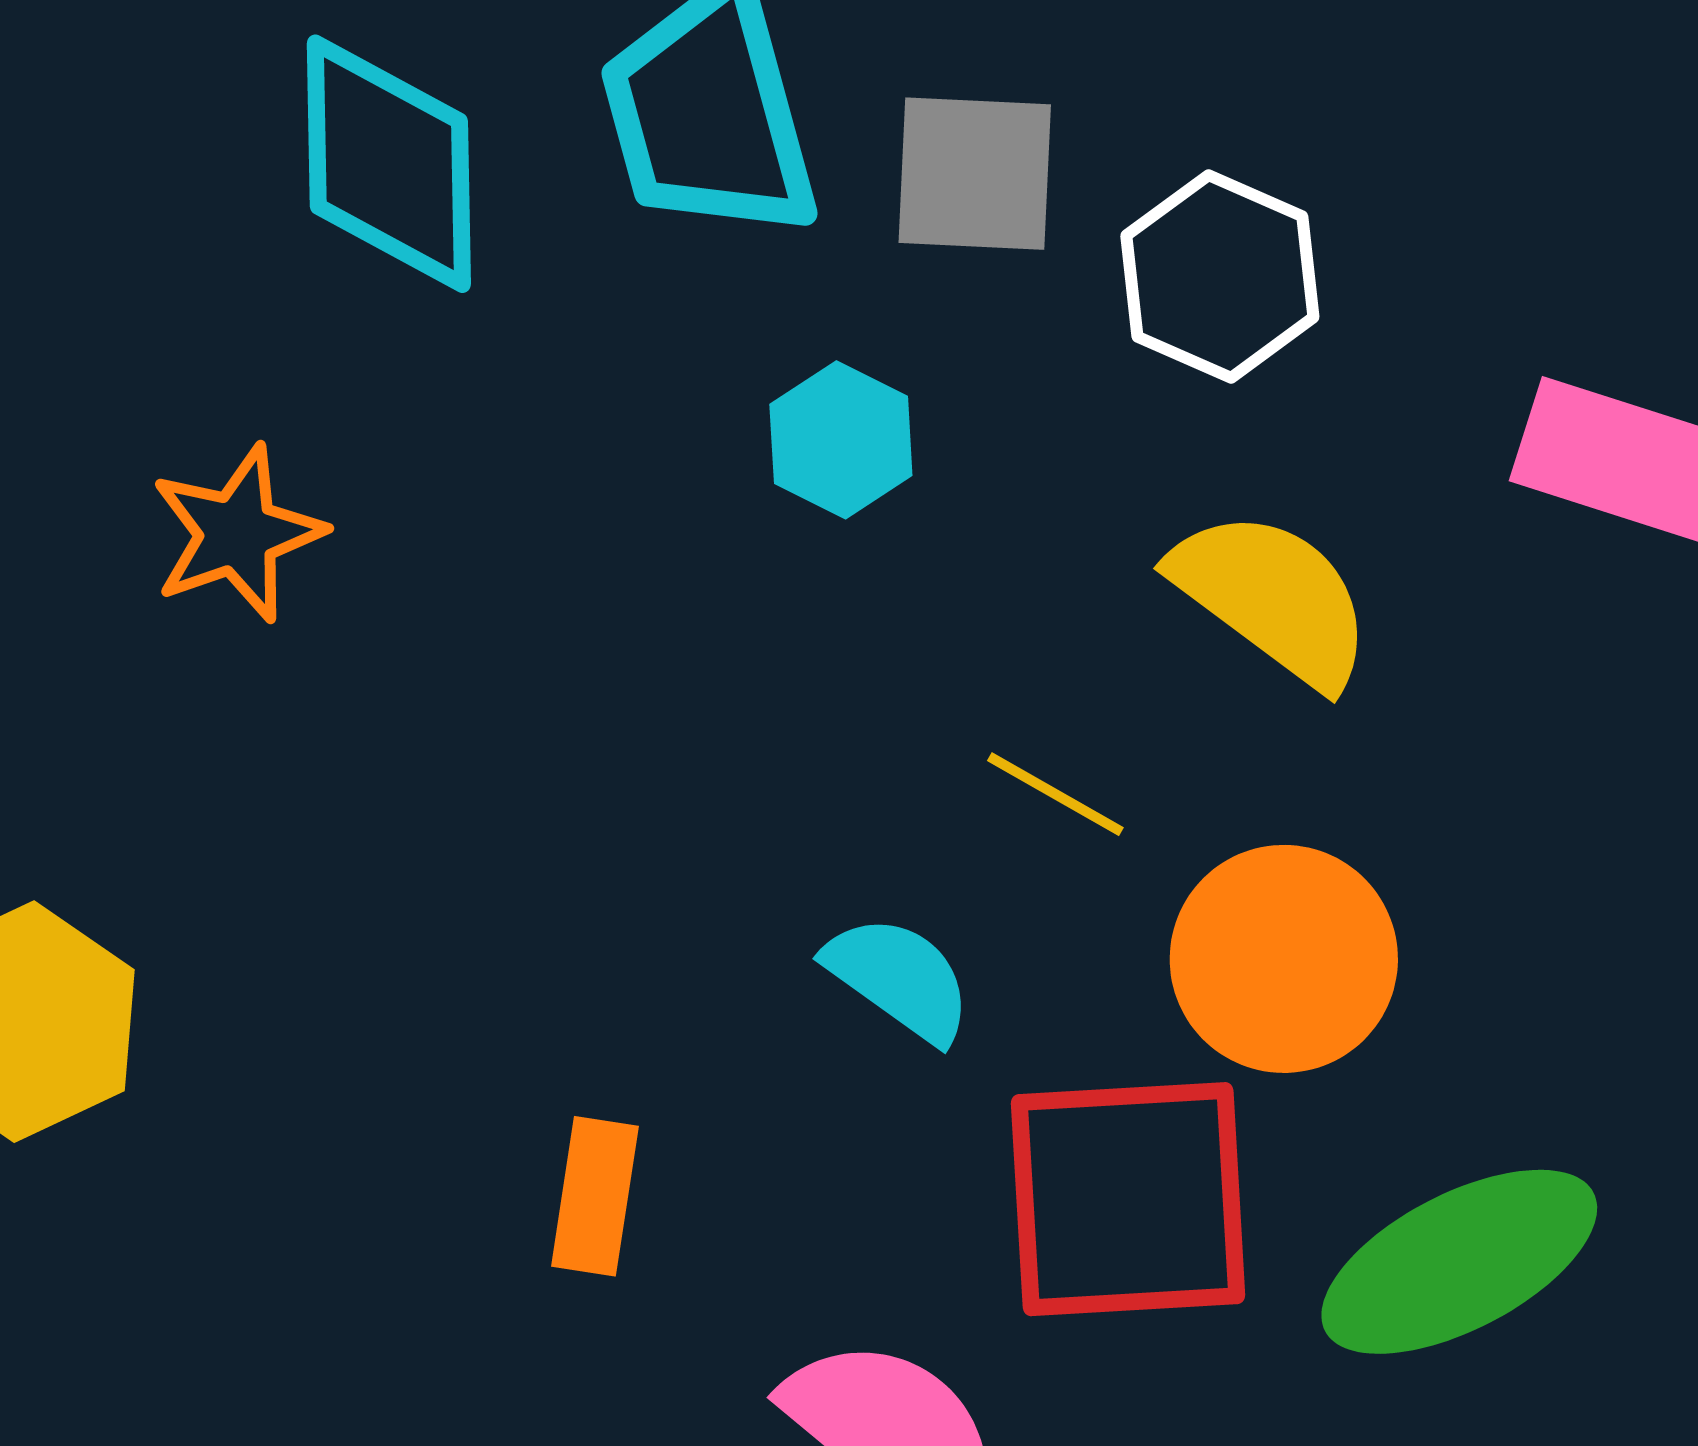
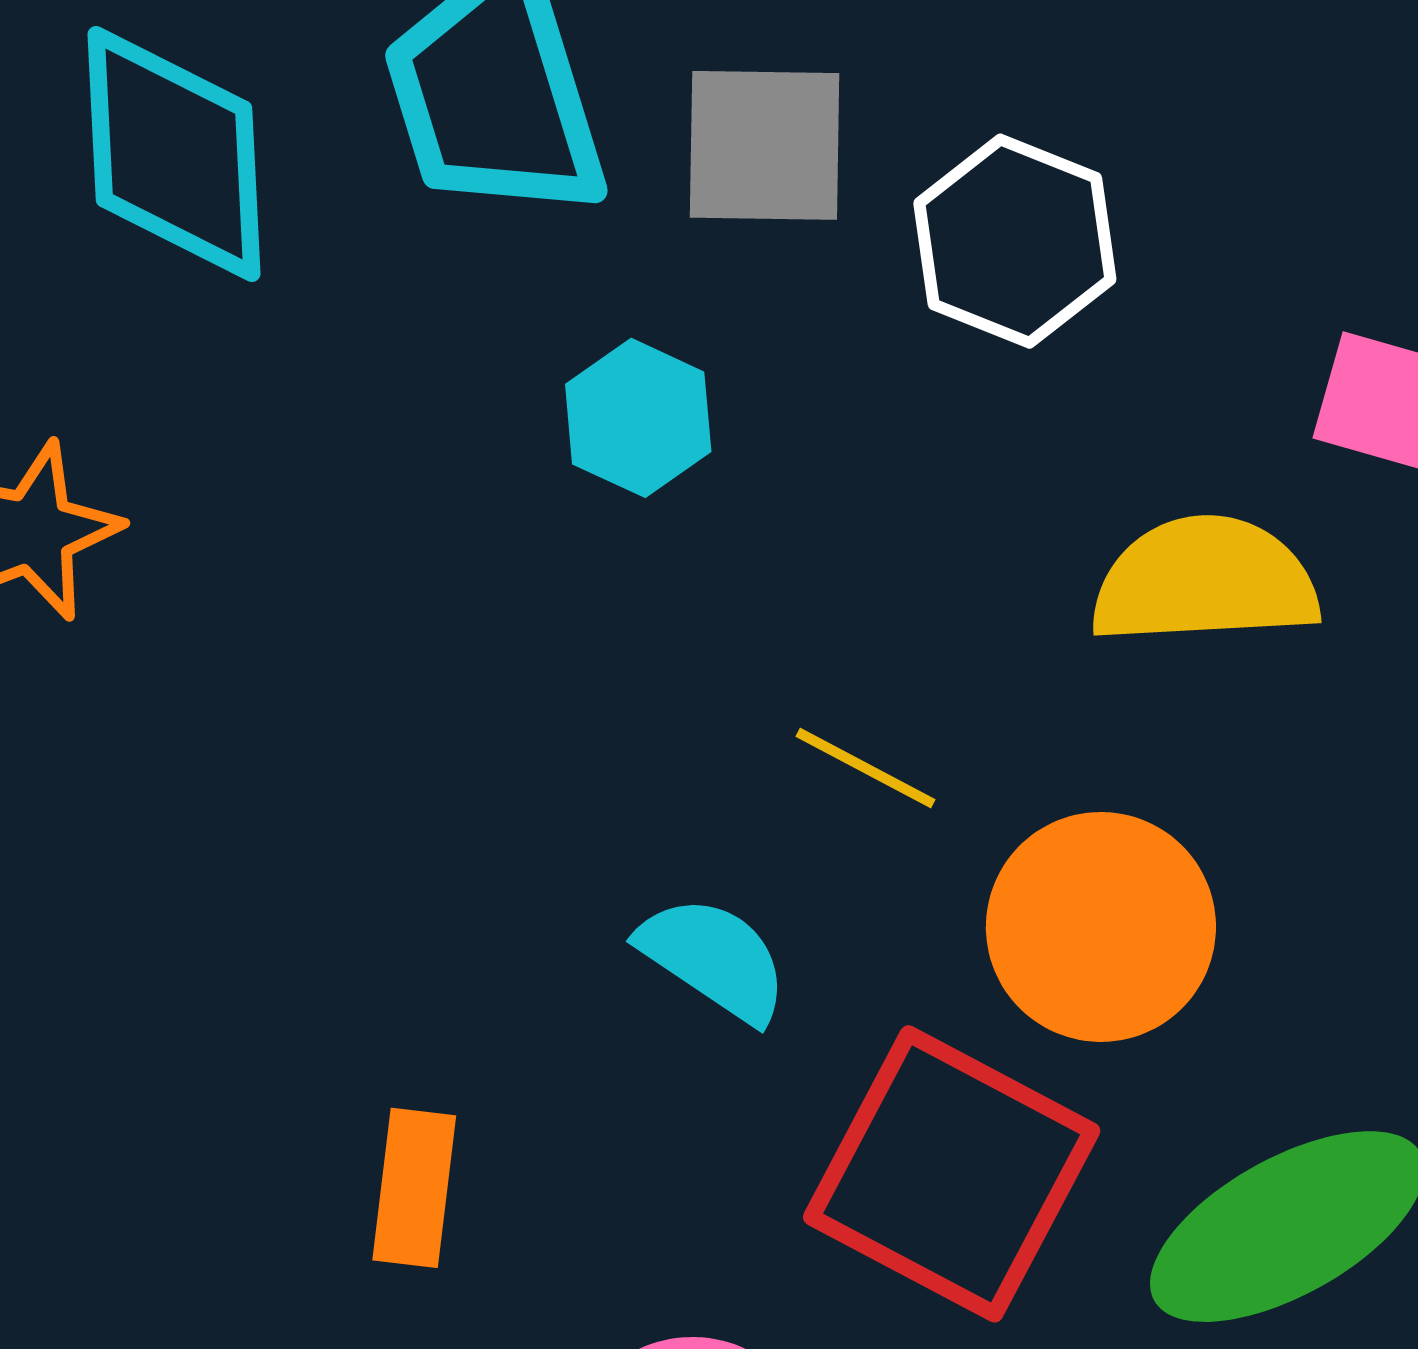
yellow semicircle: (1272, 598) -> (1205, 581), moved, turned -38
red square: (1128, 1199) -> (952, 1174), turned 33

